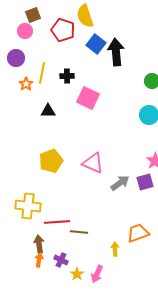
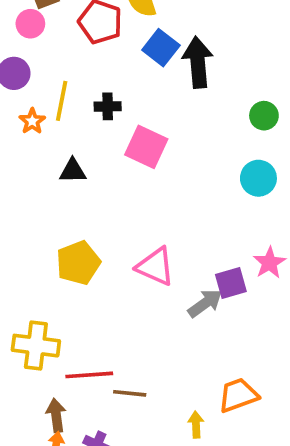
purple square: (145, 182) -> (231, 283), moved

